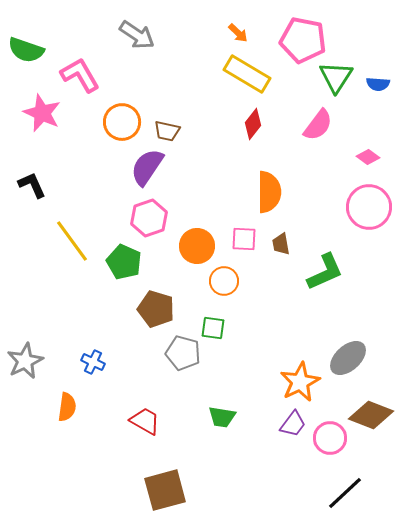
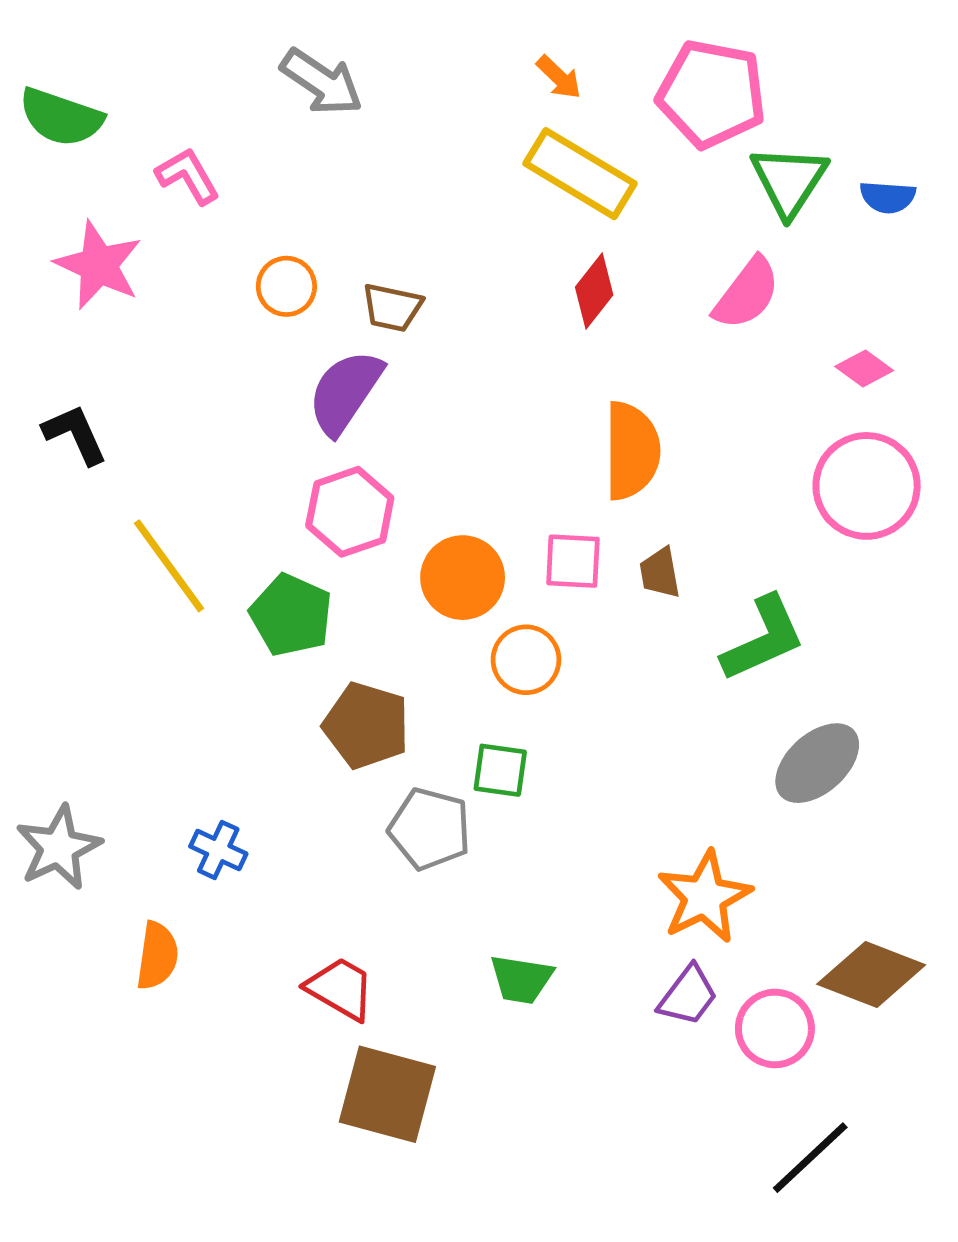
pink L-shape: (80, 75) -> (188, 176), size x0.7
orange circle: (122, 122) -> (286, 286), size x0.7
gray ellipse: (348, 358) -> (817, 763), moved
brown square: (165, 490) -> (387, 1094), moved, turned 30

